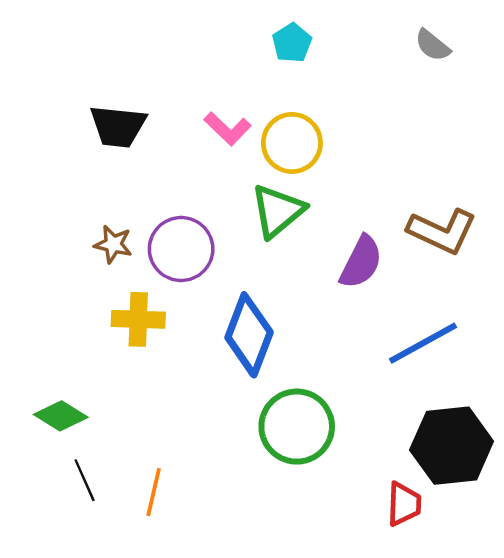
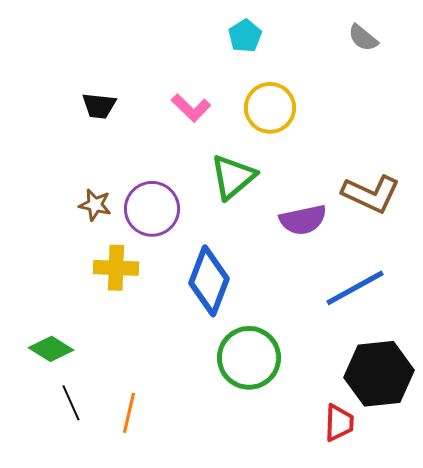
black trapezoid: (118, 126) -> (99, 106), size x0.7
yellow circle: (292, 143) -> (270, 108), moved
purple semicircle: (361, 262) -> (303, 220), turned 51

